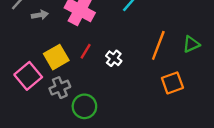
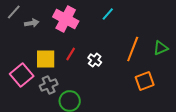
yellow square: (56, 57) -> (46, 59), turned 30

